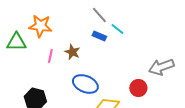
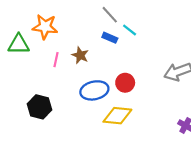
blue ellipse: (85, 84) -> (94, 90), turned -35
red circle: (138, 88) -> (125, 83), moved

